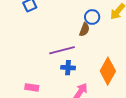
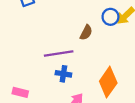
blue circle: (92, 17) -> (110, 17), moved

